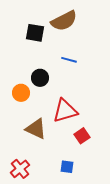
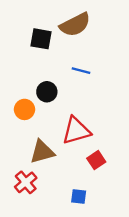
brown triangle: (36, 129) -> (42, 152), turned -40
red cross: (20, 169) -> (26, 182), moved

